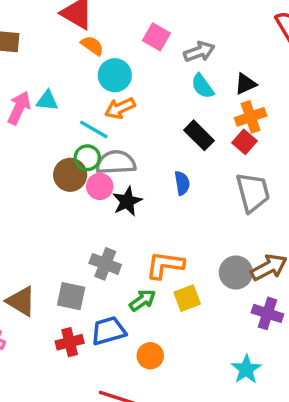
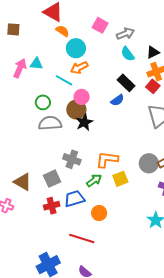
green circle: (87, 158) -> (43, 102), moved
gray semicircle: (116, 162) -> (50, 123), moved
brown circle: (70, 175) -> (76, 110), moved
blue semicircle: (182, 183) -> (117, 100), moved, turned 64
pink circle: (100, 186) -> (82, 97), moved
gray square: (71, 296) -> (52, 179), turned -36

